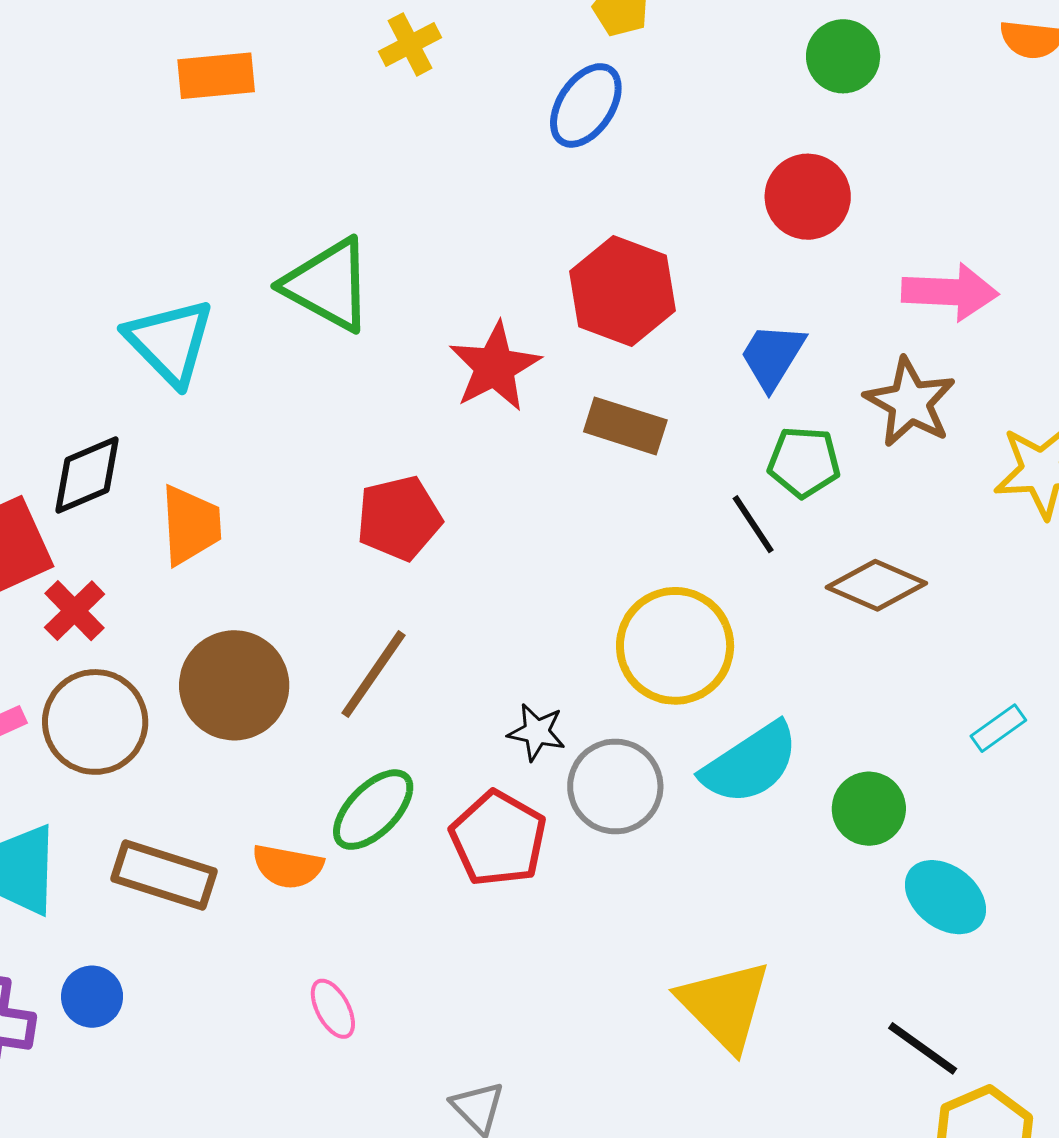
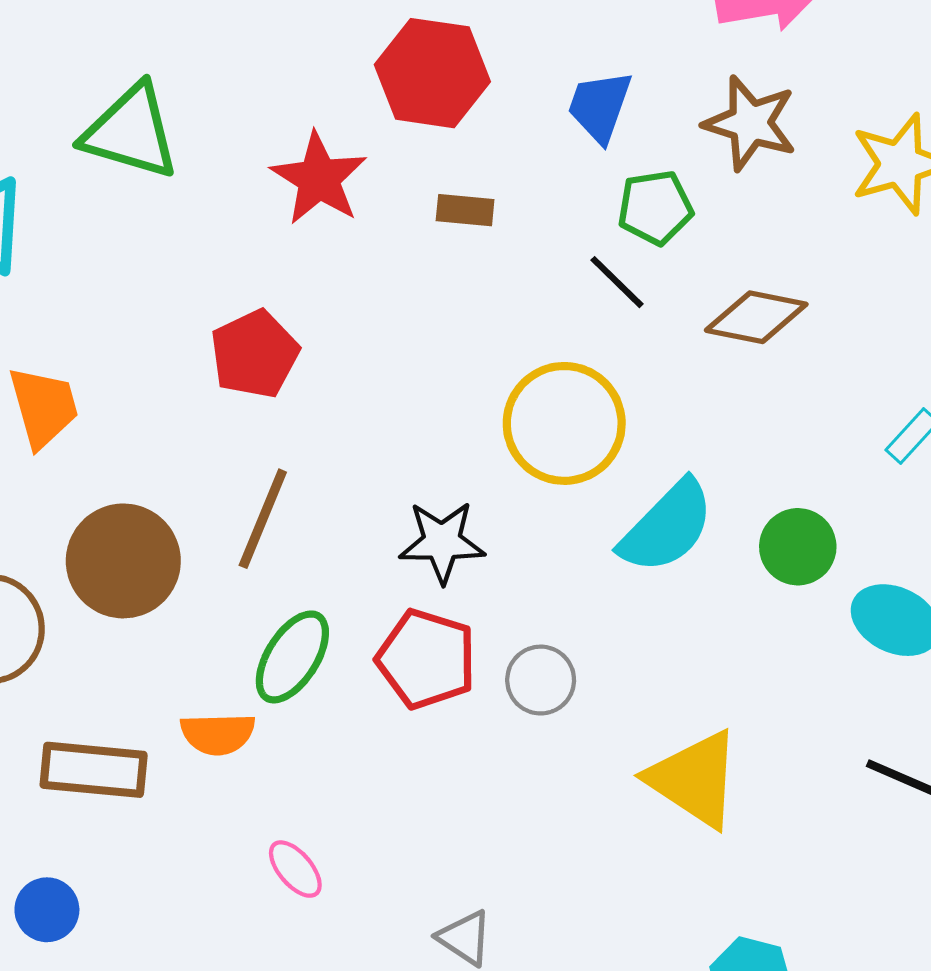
brown rectangle: (625, 426) -> (465, 210), size x0.7
black star: (537, 732) -> (442, 542), size x1.4
gray circle: (615, 786) -> (541, 680), moved, size x0.7

